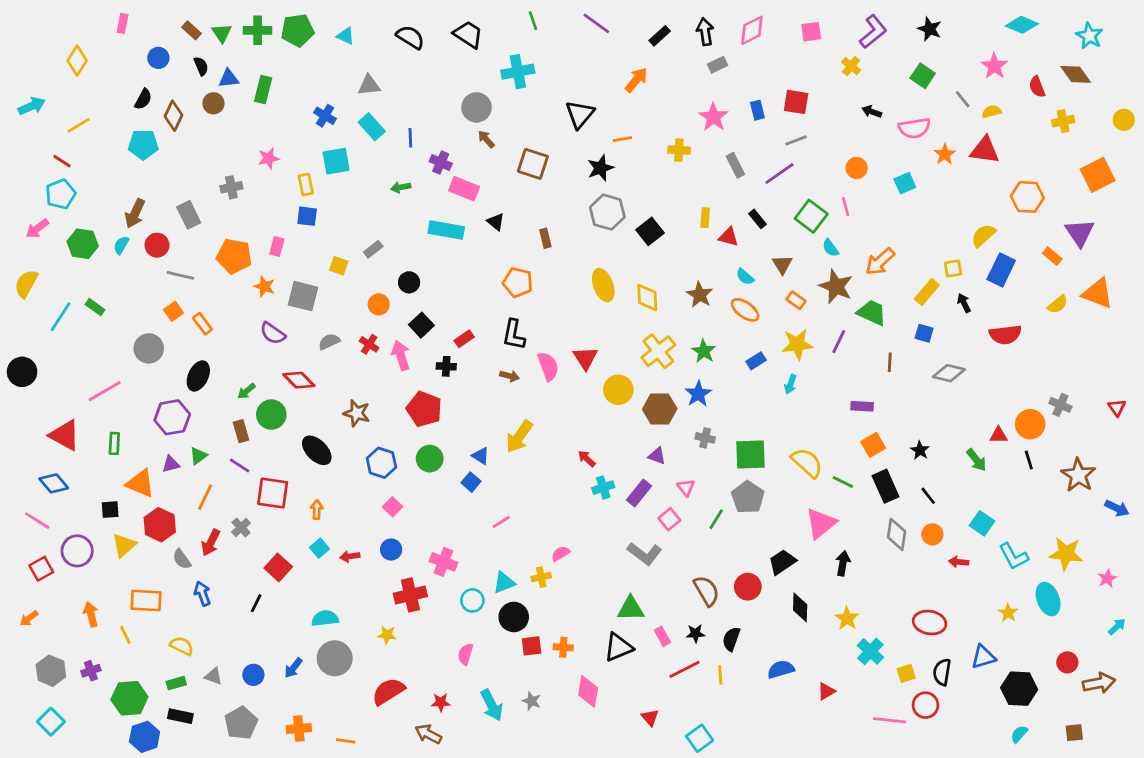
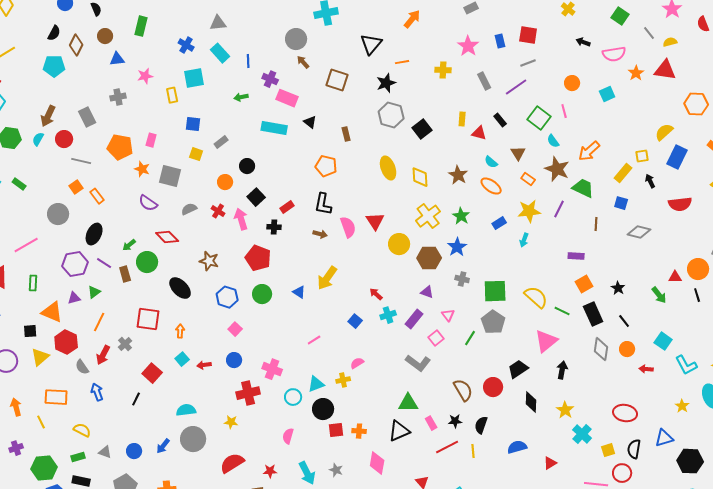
blue triangle: (229, 78) -> (117, 59), moved
blue square: (307, 216) -> (193, 124), moved
purple line: (240, 465) -> (104, 263), moved
blue square: (471, 482) -> (355, 321), moved

